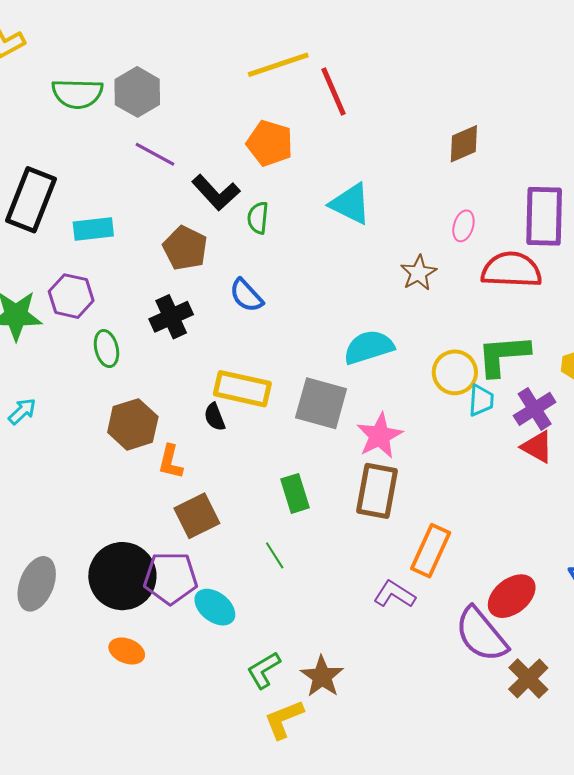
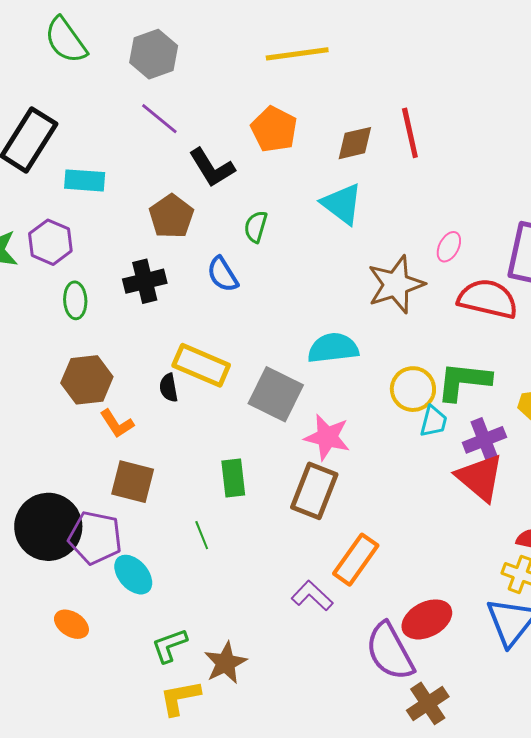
red line: (333, 91) -> (410, 133), moved
green semicircle: (77, 94) -> (66, 40), moved, turned 42
brown diamond: (464, 144) -> (355, 143), moved
green semicircle: (258, 218) -> (256, 227), moved
brown star: (418, 273) -> (396, 284), size x1.6
pink star: (380, 436) -> (327, 437), turned 30
red triangle: (537, 447) -> (480, 478), size x1.5
orange L-shape: (171, 462) -> (117, 424), turned -57
brown square: (197, 516) -> (133, 482), turned 30
orange ellipse: (127, 651) -> (71, 624), moved

